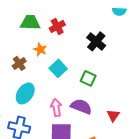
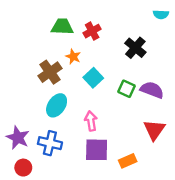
brown cross: (19, 63) -> (50, 72), size x1.5
purple semicircle: (81, 106) -> (152, 90), moved
red triangle: (113, 115) -> (154, 130), size x1.5

